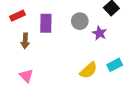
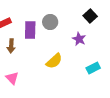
gray circle: (80, 21) -> (50, 22), moved
yellow semicircle: (89, 70) -> (54, 61), moved

